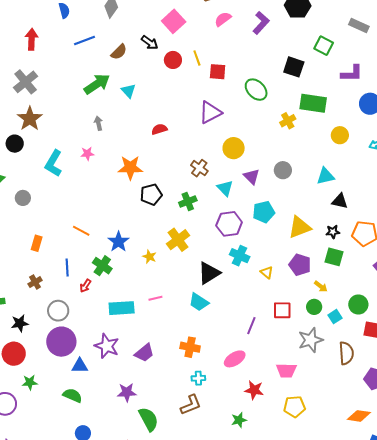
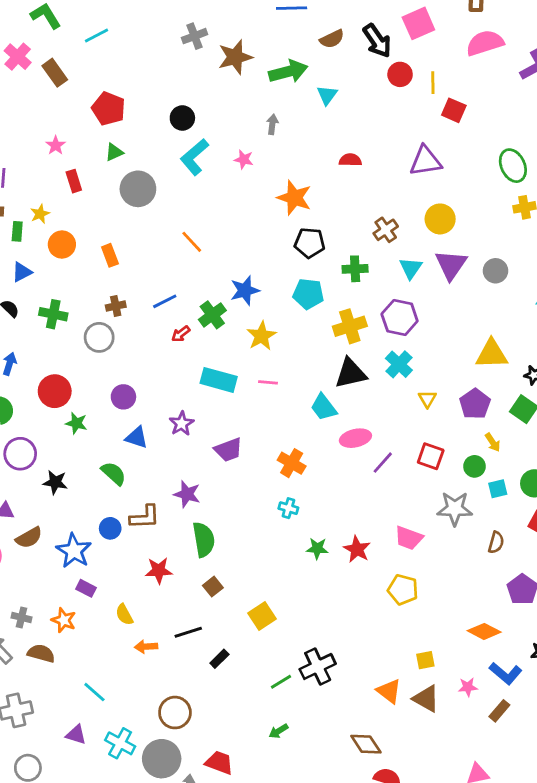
pink semicircle: (223, 19) -> (485, 43), size x1.5
black arrow: (150, 43) -> (377, 41), size x1.4
gray cross: (26, 82) -> (195, 36), size x0.7
green ellipse: (256, 90) -> (513, 166), moved
brown star: (30, 119) -> (235, 57), moved
black circle: (15, 144) -> (182, 118), moved
purple triangle: (252, 177) -> (451, 265), size x1.4
gray circle: (23, 198) -> (138, 189), size x1.6
cyan pentagon: (264, 212) -> (308, 294), moved
orange line: (81, 231) -> (192, 242), moved
yellow cross: (178, 240) -> (350, 326), moved
orange rectangle: (37, 243) -> (110, 255), moved, turned -56
yellow star: (149, 257) -> (261, 336), moved, size x1.5
blue line: (67, 268) -> (165, 301), turned 48
gray circle: (58, 311) -> (99, 337), moved
black star: (20, 323) -> (55, 482), moved
purple circle: (61, 342) -> (123, 397), size x0.6
purple star: (107, 346) -> (182, 424), size x0.7
brown semicircle: (346, 353) -> (496, 542), size x0.7
pink ellipse: (235, 359) -> (355, 438), moved
green star: (30, 382) -> (76, 423), moved
brown L-shape: (191, 405) -> (145, 517), moved
green star: (239, 420) -> (317, 548), moved

